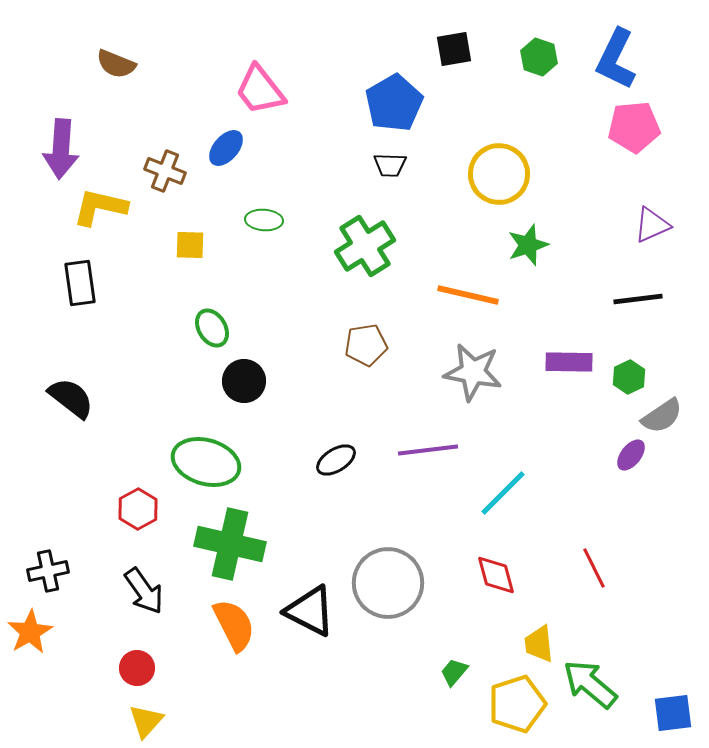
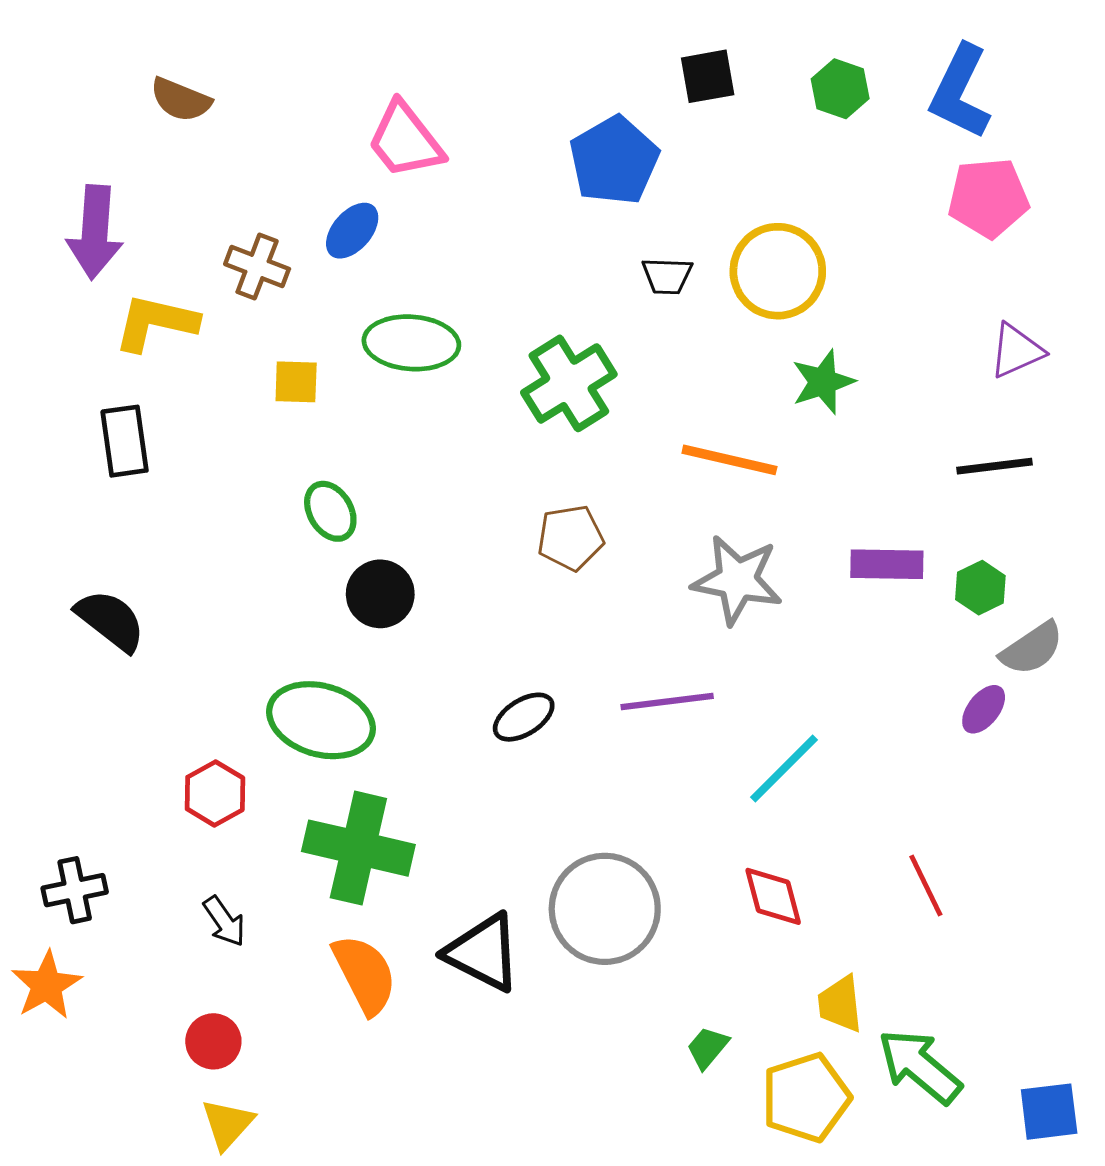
black trapezoid: (390, 165) -> (667, 276), moved
green ellipse: (264, 220) -> (411, 343), size x1.6
black arrow: (144, 591) -> (224, 921), size x0.7

